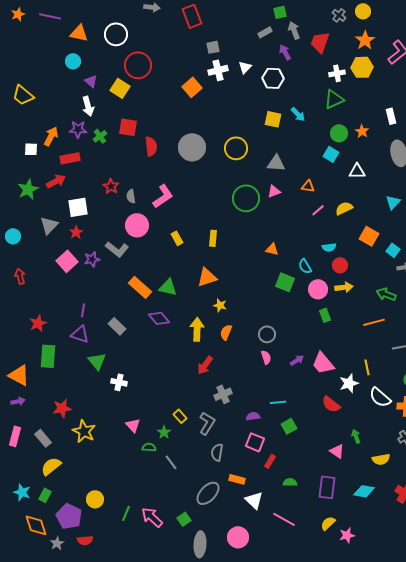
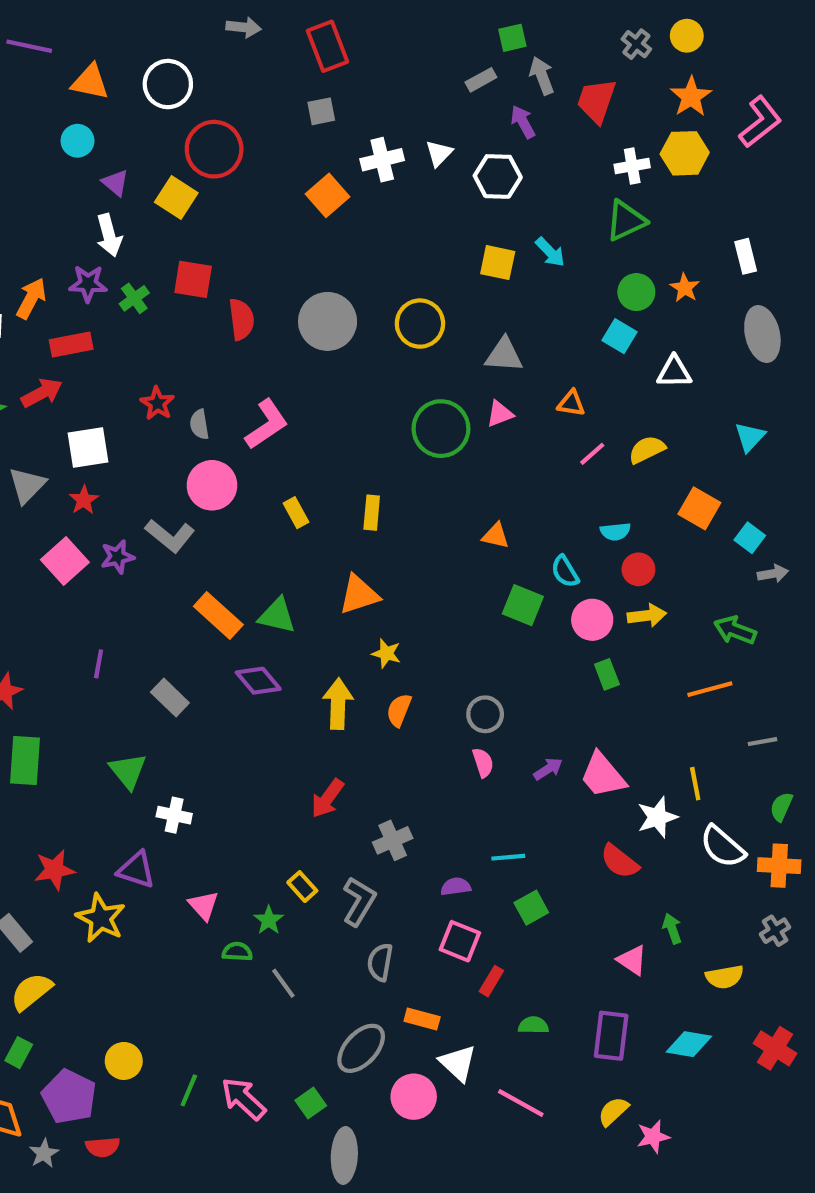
gray square: (213, 47) -> (321, 111), moved
purple triangle: (80, 334) -> (136, 870), moved
red arrow: (205, 365) -> (328, 798), moved
pink circle: (238, 537) -> (414, 1097), moved

